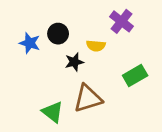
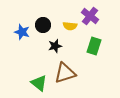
yellow semicircle: (96, 46) -> (70, 26), moved
green rectangle: (135, 75) -> (94, 46), moved, turned -42

